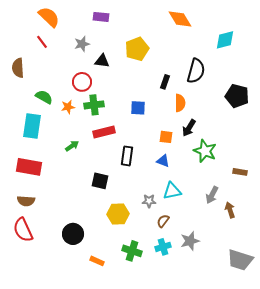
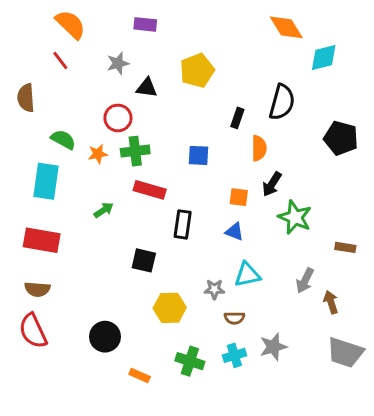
orange diamond: (180, 19) -> (286, 27), moved
red rectangle: (104, 132) -> (150, 190), turned 30
brown semicircle: (163, 221) -> (234, 318), turned -128
gray trapezoid: (240, 260) -> (345, 352), moved

